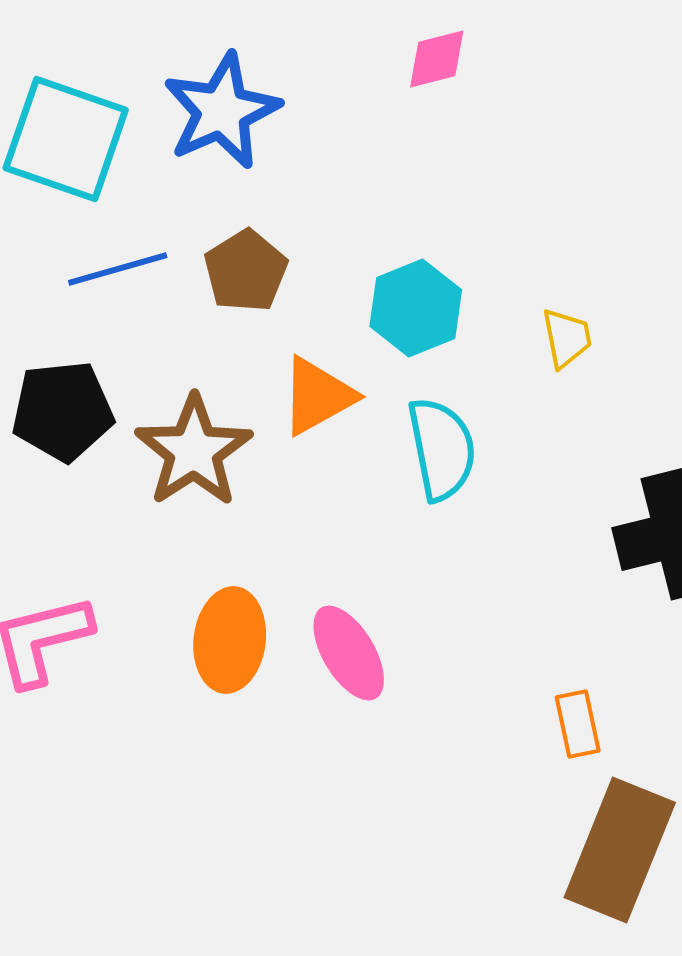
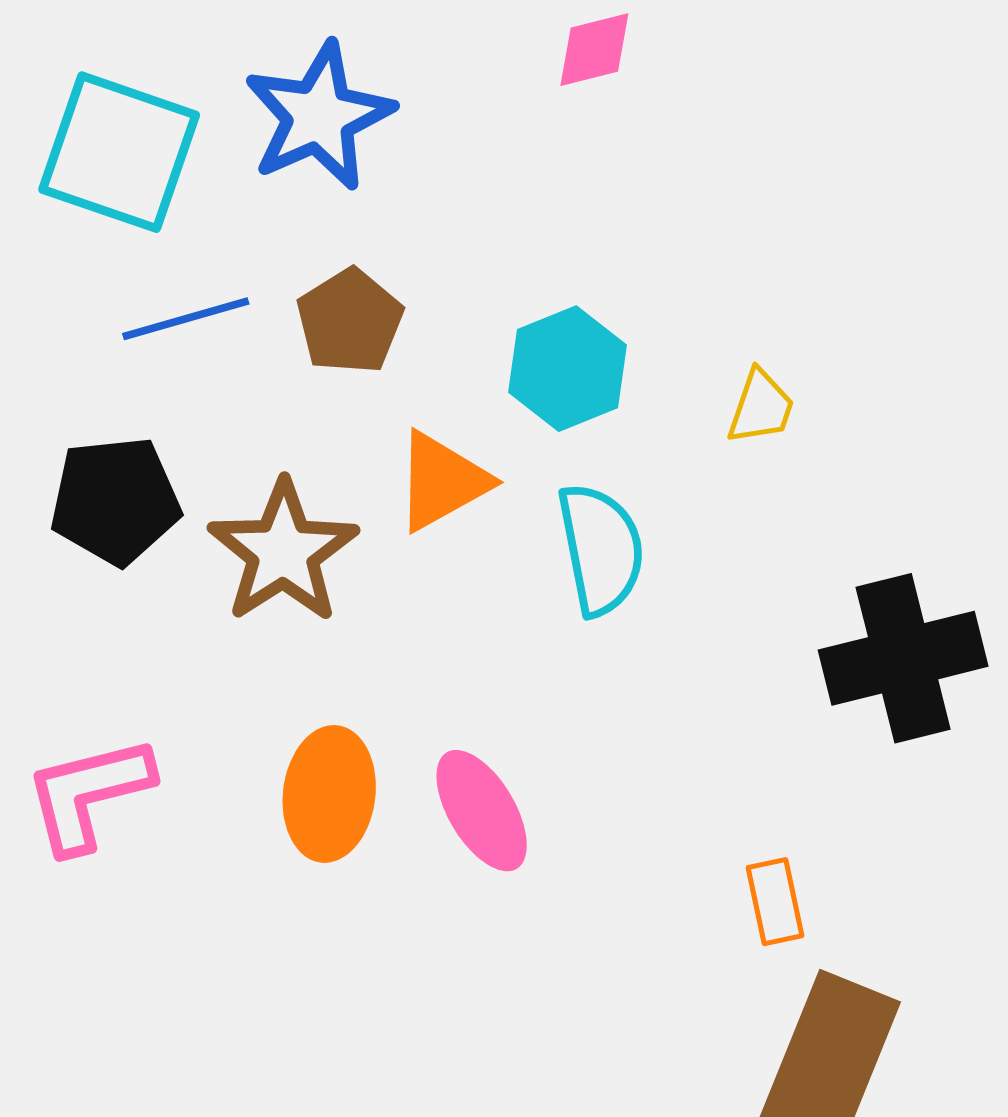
yellow trapezoid: (567, 338) -> (761, 407), turned 30

